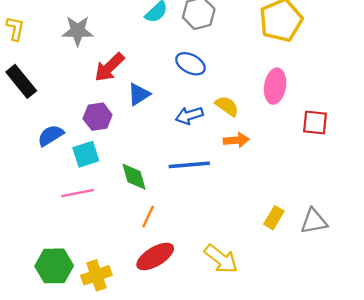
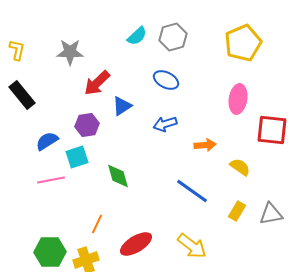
yellow semicircle: (227, 106) -> (240, 167), moved
red square: (315, 123) -> (272, 130), size x1.4
blue line: (189, 165) -> (192, 191), moved, turned 40
pink line: (78, 193) -> (51, 180), moved
orange line: (148, 217) -> (97, 224), moved

